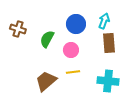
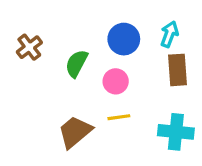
brown cross: (18, 29) -> (29, 47), turned 35

